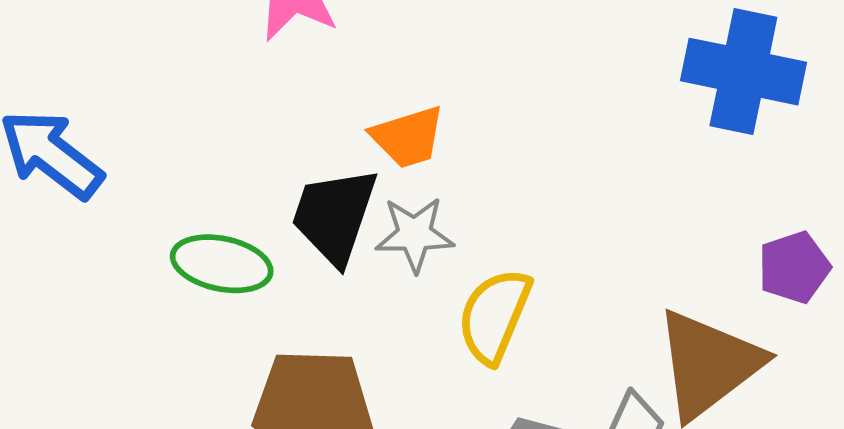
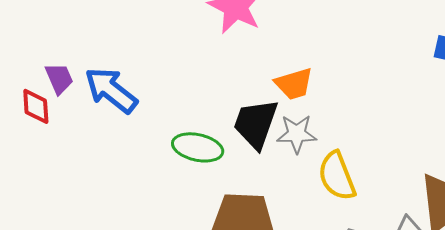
yellow semicircle: (494, 316) -> (337, 176), turned -45

